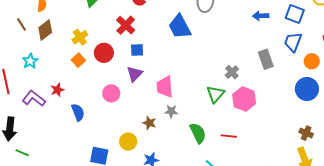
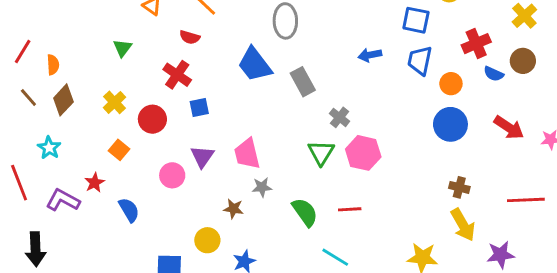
blue arrow: (261, 16) -> (370, 55), moved
gray rectangle: (266, 59) -> (303, 82), moved
orange square: (78, 60) -> (119, 150), moved
purple triangle: (135, 74) -> (202, 157), moved

